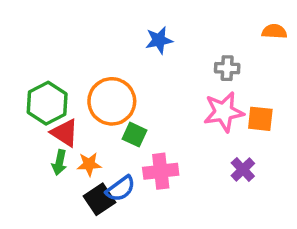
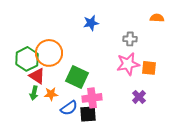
orange circle: (112, 101) -> (49, 53), moved
green square: (135, 135) -> (77, 77), size x1.6
black square: (100, 199) -> (88, 114), moved, turned 30

